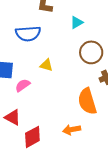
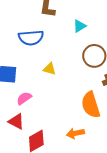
pink semicircle: (23, 85) -> (24, 98), moved

